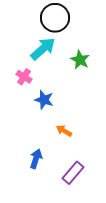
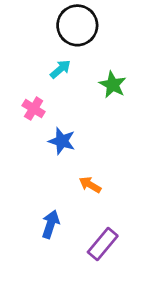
cyan arrow: (43, 49) -> (60, 69), size x0.6

